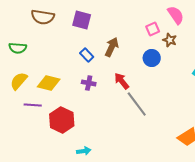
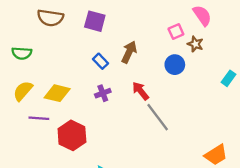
purple cross: (89, 83) -> (103, 93), turned -32

